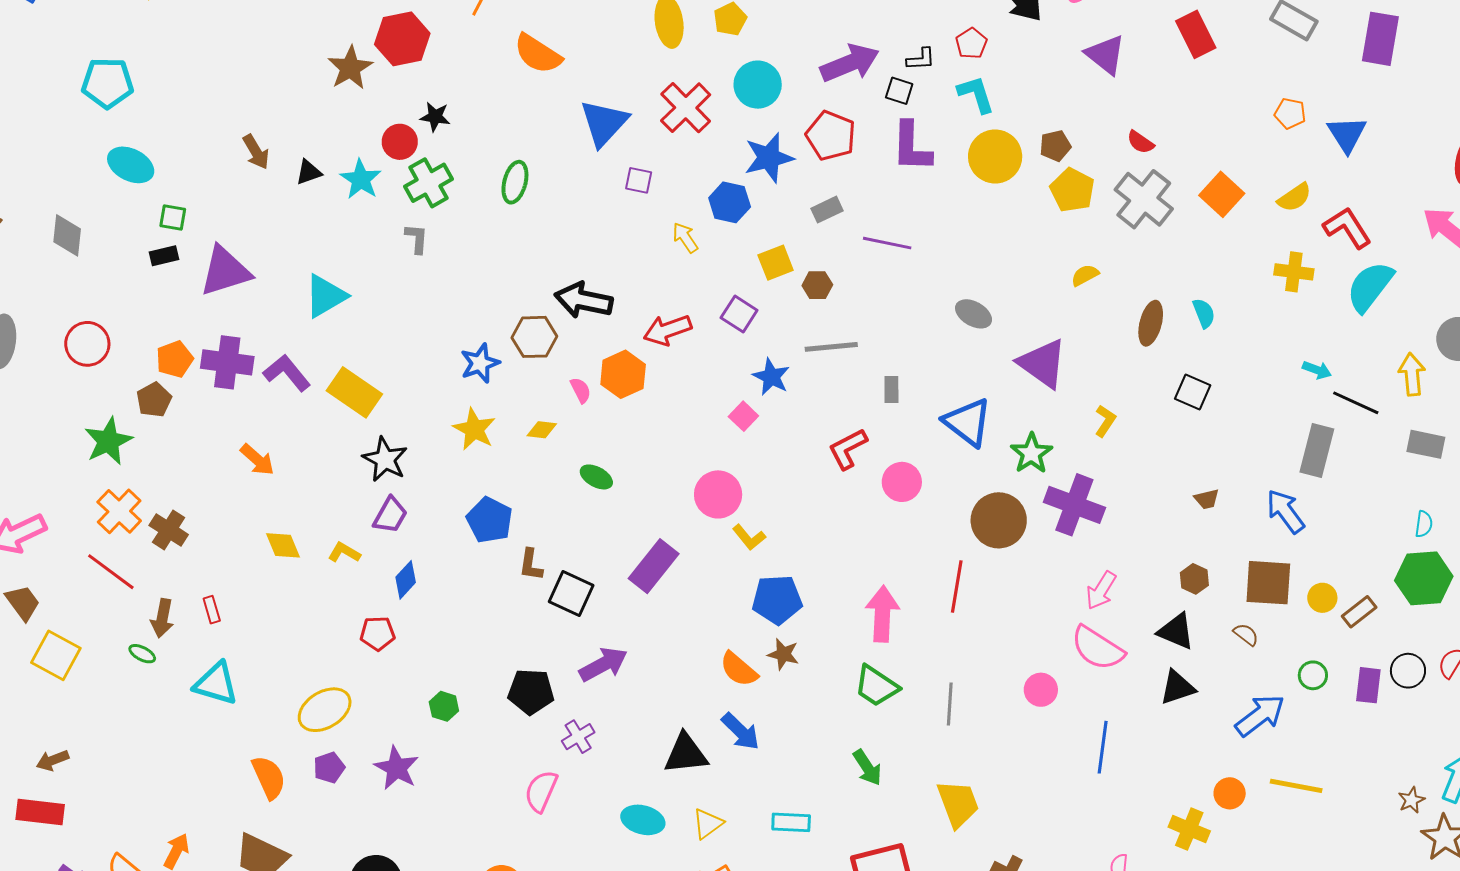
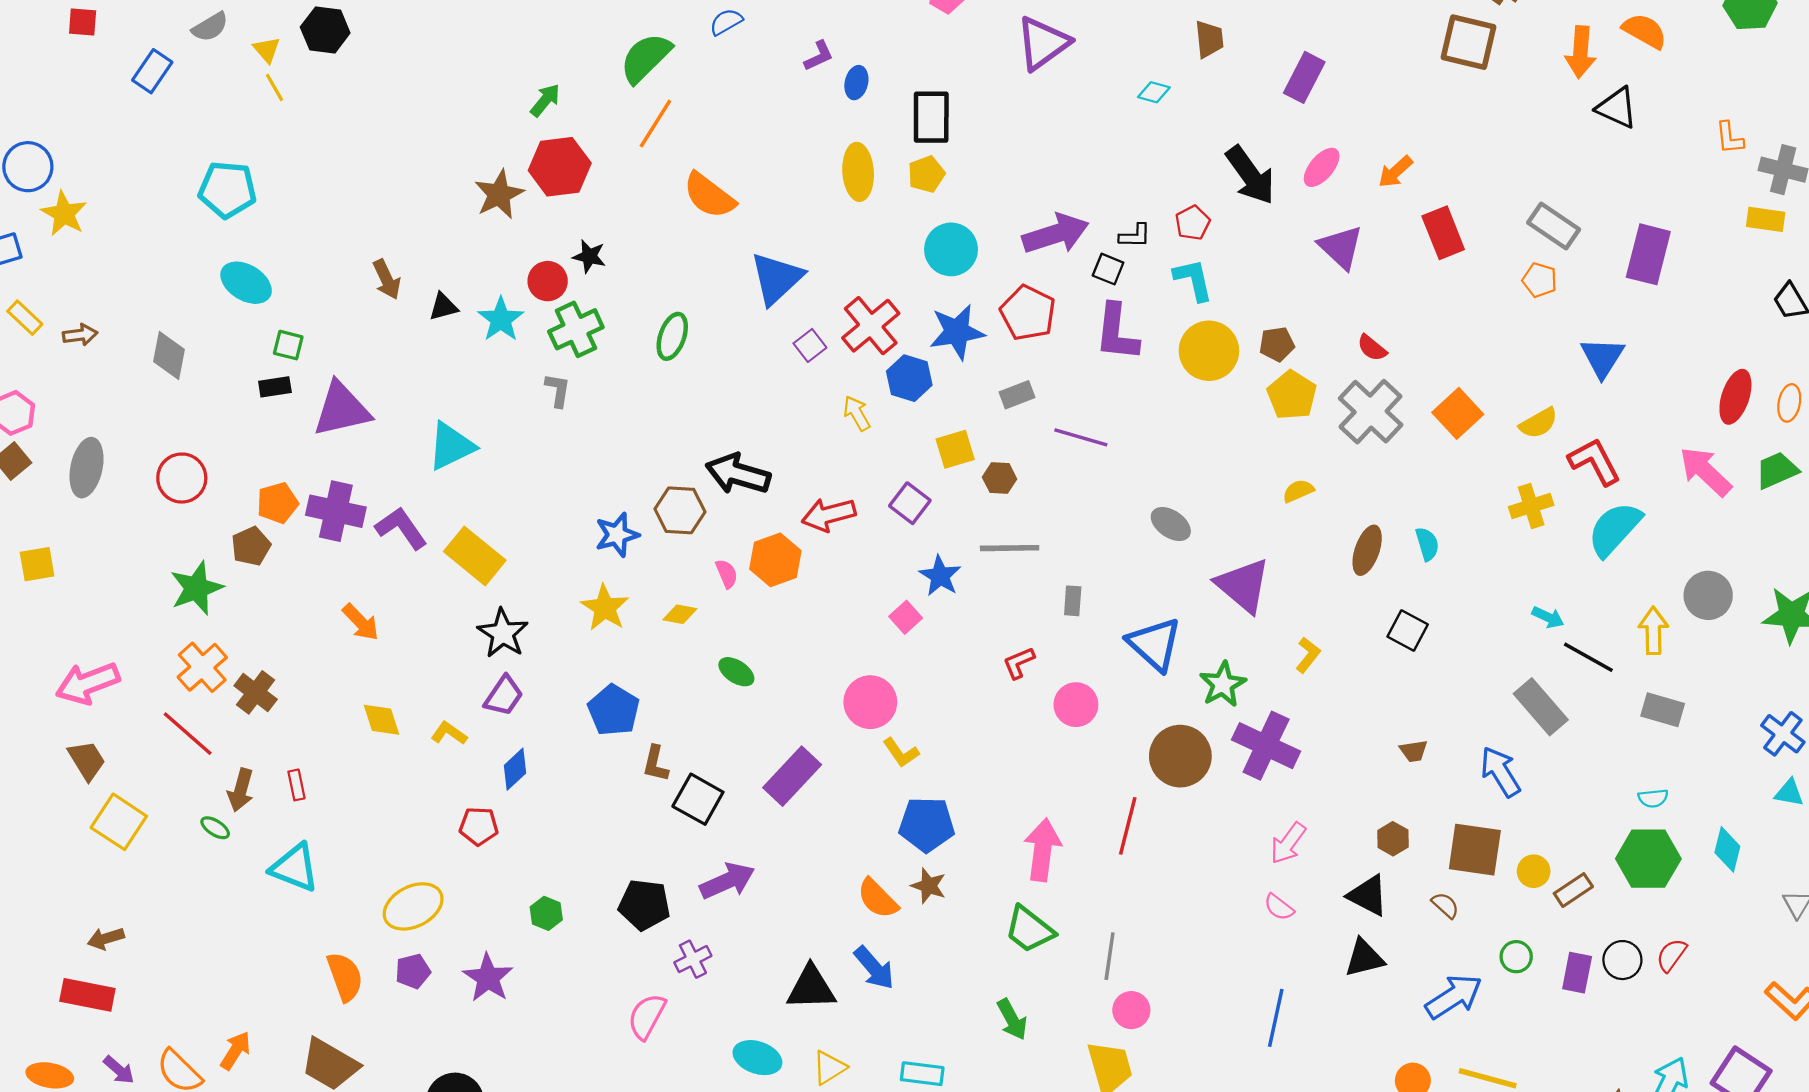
red cross: (686, 108) -> (871, 326), moved
orange pentagon: (1290, 113) -> (1540, 280), moved
purple square: (639, 180) -> (810, 345), turned 36
yellow cross: (1294, 272) -> (1531, 506), turned -30
red L-shape: (848, 449) -> (1019, 663), size x0.7
gray rectangle: (1317, 450) -> (1541, 707), turned -60
cyan semicircle: (1424, 524) -> (1653, 798), turned 72
pink semicircle: (1098, 648) -> (1279, 907), size x0.5
pink circle: (1041, 690) -> (1131, 1010), moved

